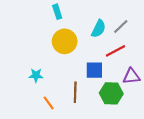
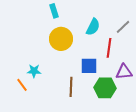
gray line: (121, 27) -> (123, 27), moved
red line: (115, 51) -> (109, 48), turned -54
orange line: (49, 103) -> (22, 85), moved

